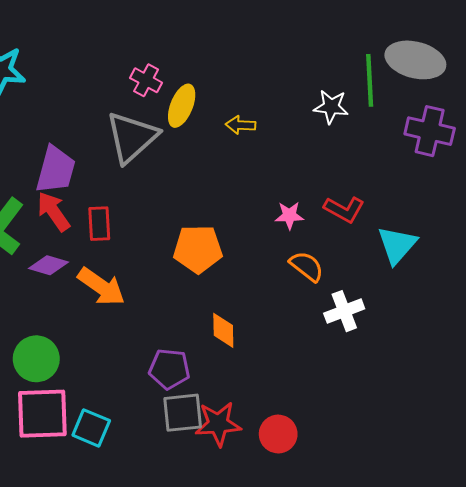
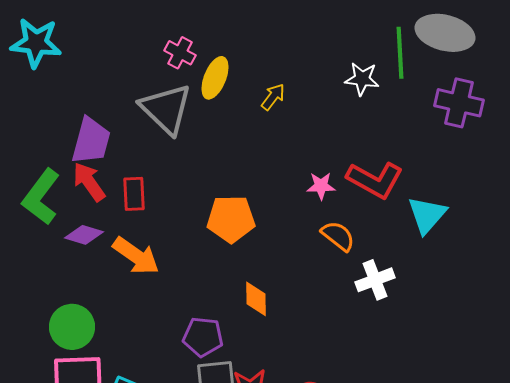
yellow arrow: (241, 125) -> (273, 97), turned 124
gray triangle: (132, 137) -> (166, 109), turned -34
red L-shape: (344, 209) -> (375, 180), size x1.4

